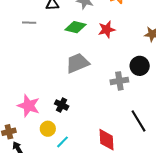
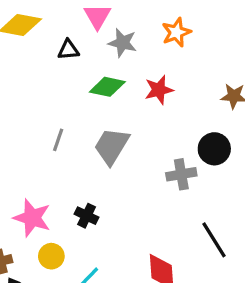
gray line: (29, 23) -> (58, 140), moved, turned -72
gray trapezoid: (77, 63) -> (111, 146), turned -35
yellow circle: (48, 129) -> (51, 256), moved

